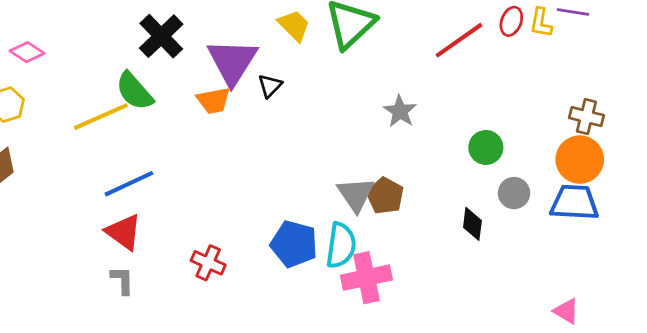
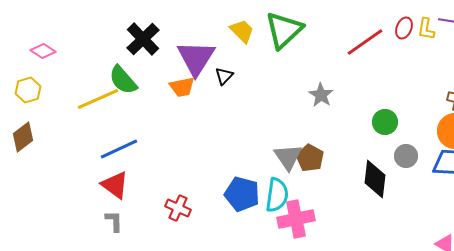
black diamond: (472, 224) -> (375, 179), size x1.5

